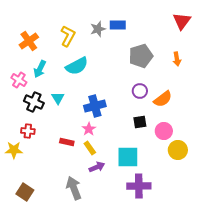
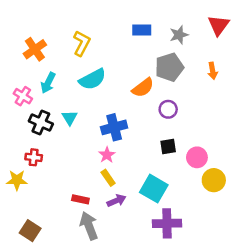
gray star: (98, 29) -> (179, 35), moved
orange semicircle: (163, 99) -> (143, 88), moved
red rectangle: (67, 142) -> (80, 199), moved
cyan square: (128, 157) -> (154, 189), turned 30

